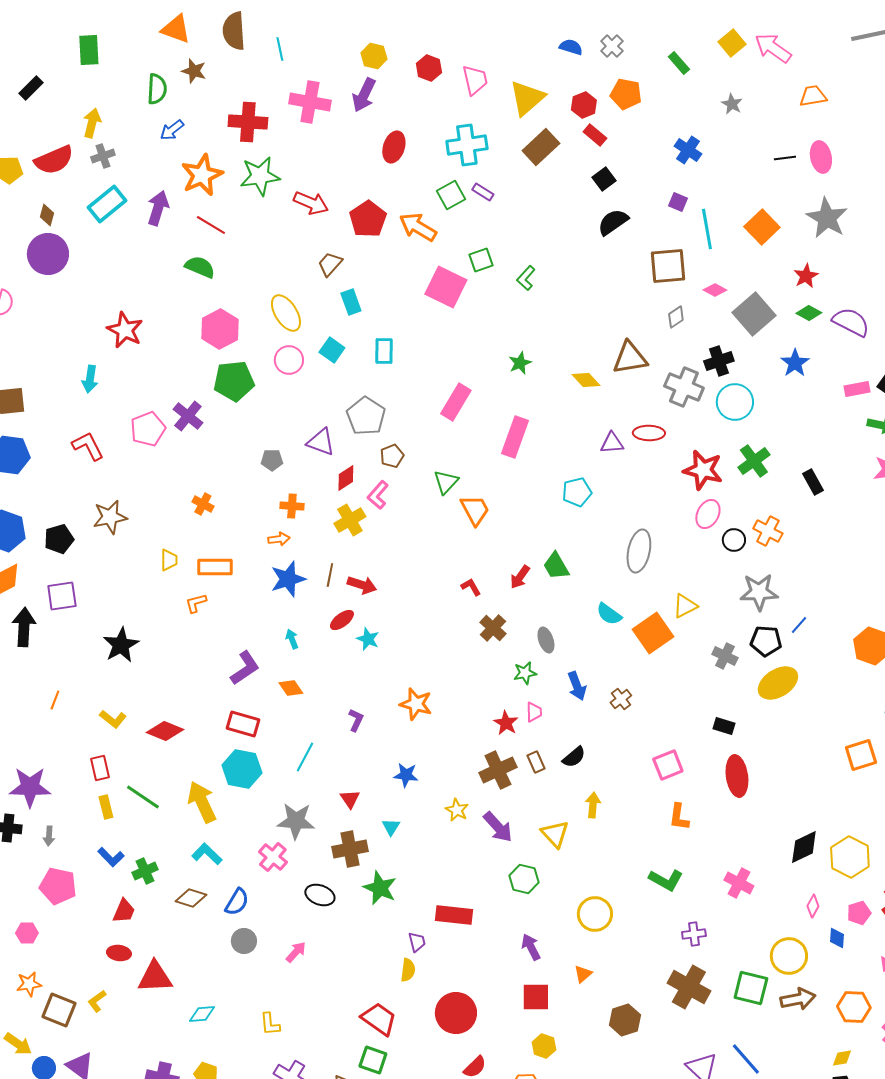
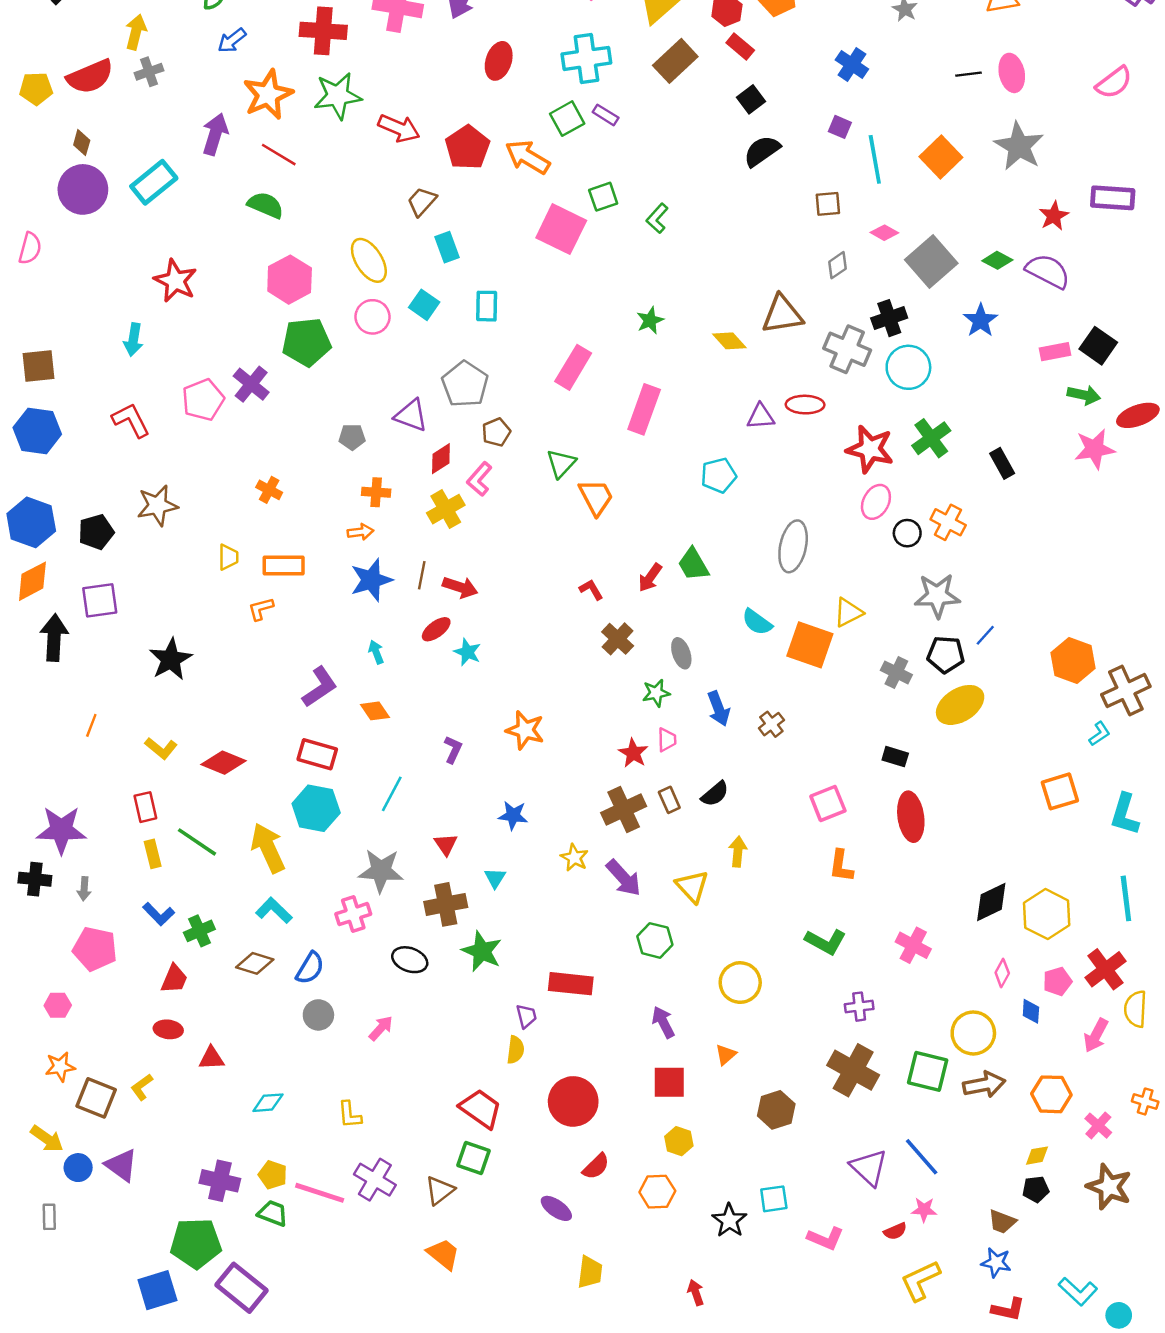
cyan rectangle: (107, 204) -> (154, 182), moved
brown square: (668, 266) -> (828, 204), size x0.6
red star: (806, 276) -> (1054, 216), moved
orange square: (653, 633) -> (810, 645), turned -36
pink cross: (273, 857) -> (353, 914), turned 32
red triangle: (155, 977) -> (211, 1058), size x0.6

